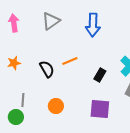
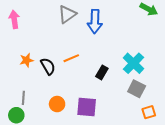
gray triangle: (51, 21) -> (67, 14), moved
orange star: (14, 63) -> (27, 60), moved
purple square: (100, 109) -> (87, 107), moved

